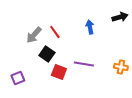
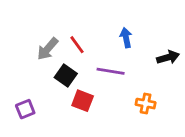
black arrow: (120, 17) -> (168, 57), moved
purple line: (84, 64) -> (111, 71), moved
orange cross: (121, 67) -> (146, 104), moved

